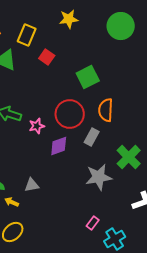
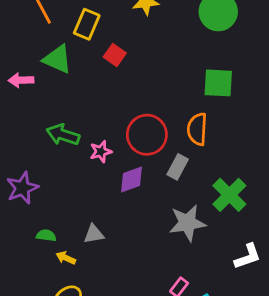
green square: (88, 77) -> (218, 83), moved, turned 30

